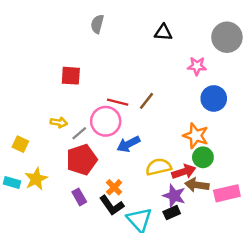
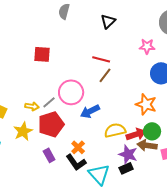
black triangle: (163, 32) -> (108, 21), moved, turned -49
red line: (118, 102) -> (101, 59), moved
yellow arrow: (59, 122) -> (32, 106), moved
green circle: (203, 157) -> (152, 131), moved
yellow star: (36, 179) -> (23, 131), moved

